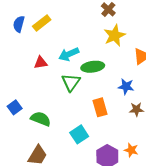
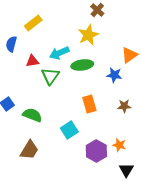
blue semicircle: (19, 24) -> (11, 44), moved
yellow star: (115, 35) -> (88, 35), moved
green triangle: (71, 82) -> (50, 76), moved
blue star: (126, 87) -> (114, 75), moved

